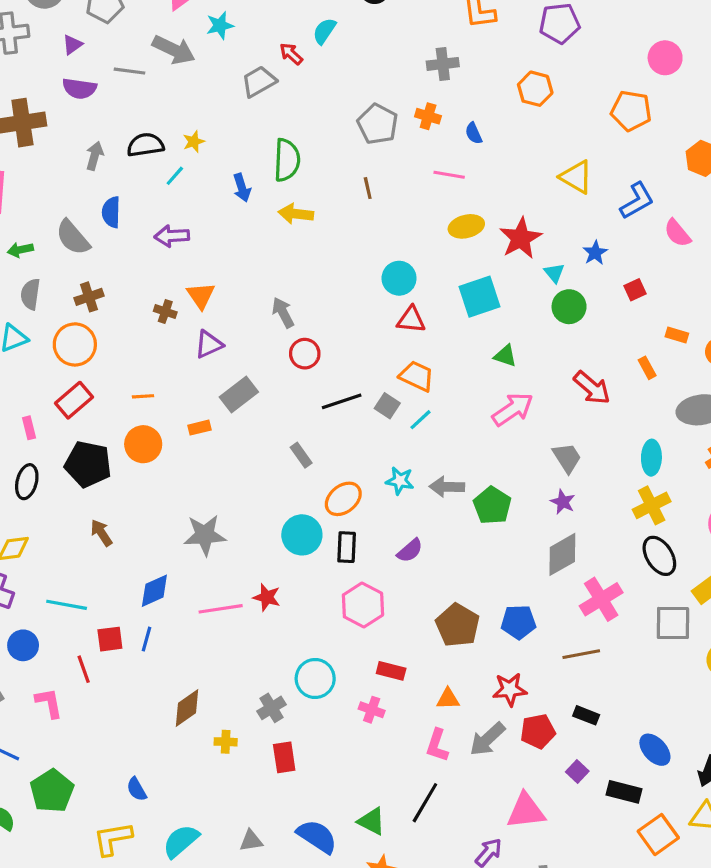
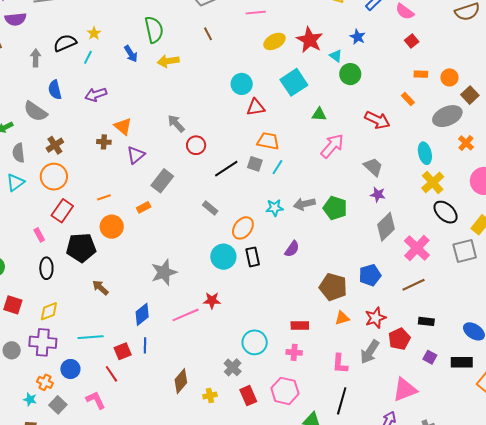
red square: (635, 290) -> (412, 41), moved
pink hexagon: (363, 605) -> (285, 391), moved
orange triangle: (448, 699) -> (342, 318), moved

